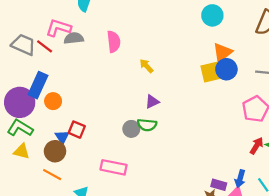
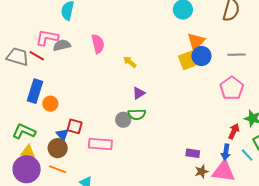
purple circle: (20, 102) -> (27, 169), moved
red arrow: (257, 146) -> (234, 131), moved
pink rectangle: (114, 167) -> (100, 144), moved
purple rectangle: (219, 185) -> (193, 153), moved

